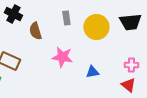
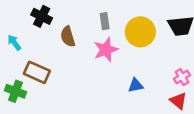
pink star: (62, 57) -> (106, 50), moved, turned -30
pink cross: (131, 65) -> (182, 77), turned -32

